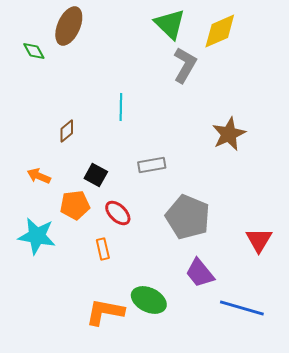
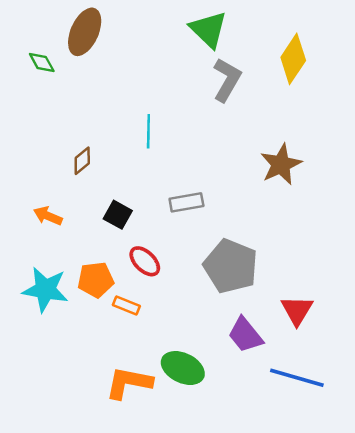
yellow diamond: (220, 31) -> (293, 59), moved, turned -33
orange pentagon: (75, 205) -> (96, 280), moved
red triangle: (259, 240) -> (297, 310), moved
orange rectangle: (103, 249) -> (126, 305), turned -55

